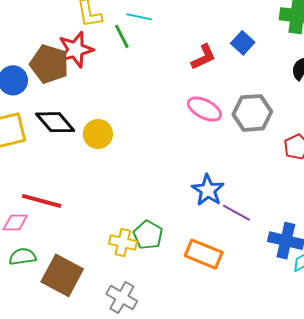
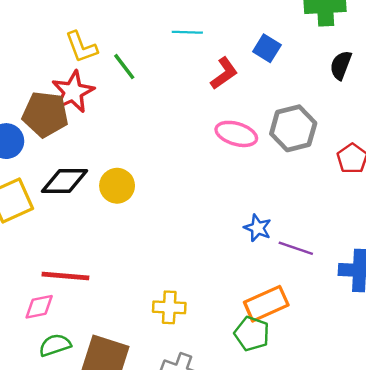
cyan line: (139, 17) -> (187, 32), moved
black diamond: (55, 122) -> (65, 181), turned -39
blue star: (208, 190) -> (258, 228), size x0.7
green pentagon: (148, 235) -> (252, 334), moved
orange rectangle: (204, 254) -> (266, 304), turned -36

